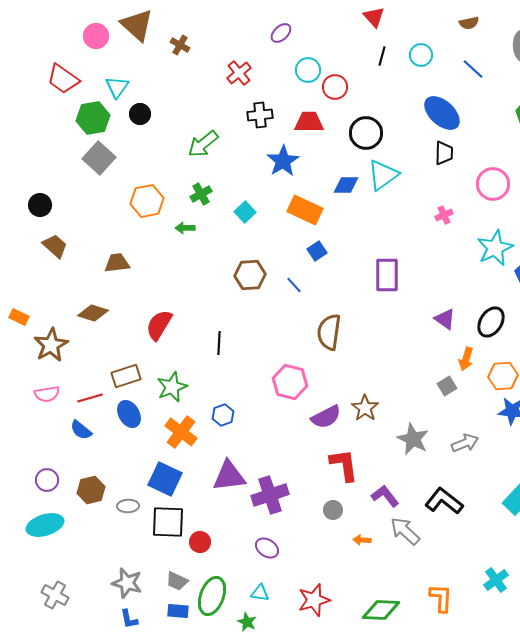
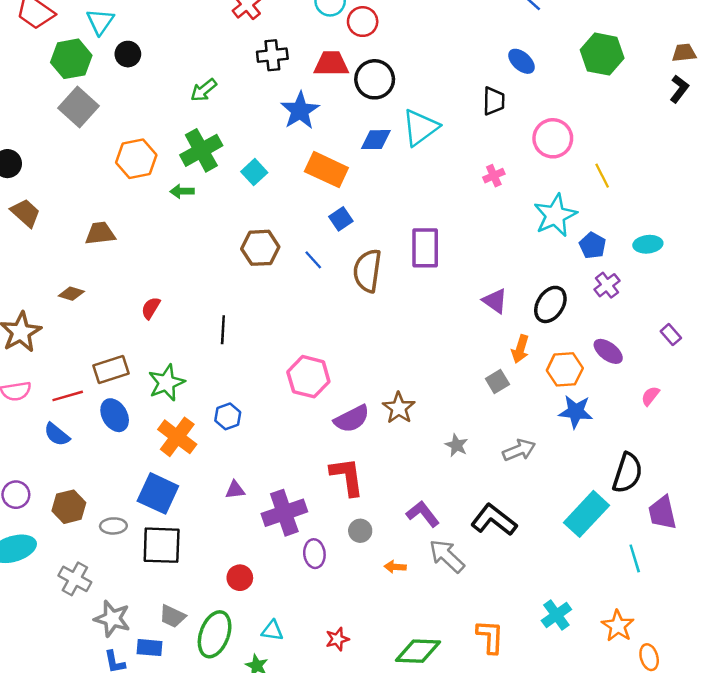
blue ellipse: (442, 113) -> (521, 61), moved, size x0.6
black circle: (366, 133) -> (375, 79), moved
green arrow: (203, 144) -> (204, 90), size x0.7
green cross: (201, 194) -> (201, 150), size x1.6
brown diamond: (93, 313) -> (71, 294), size x0.7
red semicircle: (159, 325) -> (151, 308), size x0.6
brown semicircle: (329, 332) -> (367, 271), moved
gray star: (413, 439) -> (456, 445), size x0.6
red L-shape: (344, 465) -> (347, 477), moved
purple triangle: (229, 476) -> (235, 490), size x0.5
red circle: (200, 542) -> (240, 578), moved
purple ellipse: (267, 548) -> (314, 554), moved, turned 50
gray cross: (55, 595) -> (75, 579), moved
red star: (314, 600) -> (337, 639), size x0.6
blue rectangle: (178, 611) -> (150, 648), moved

